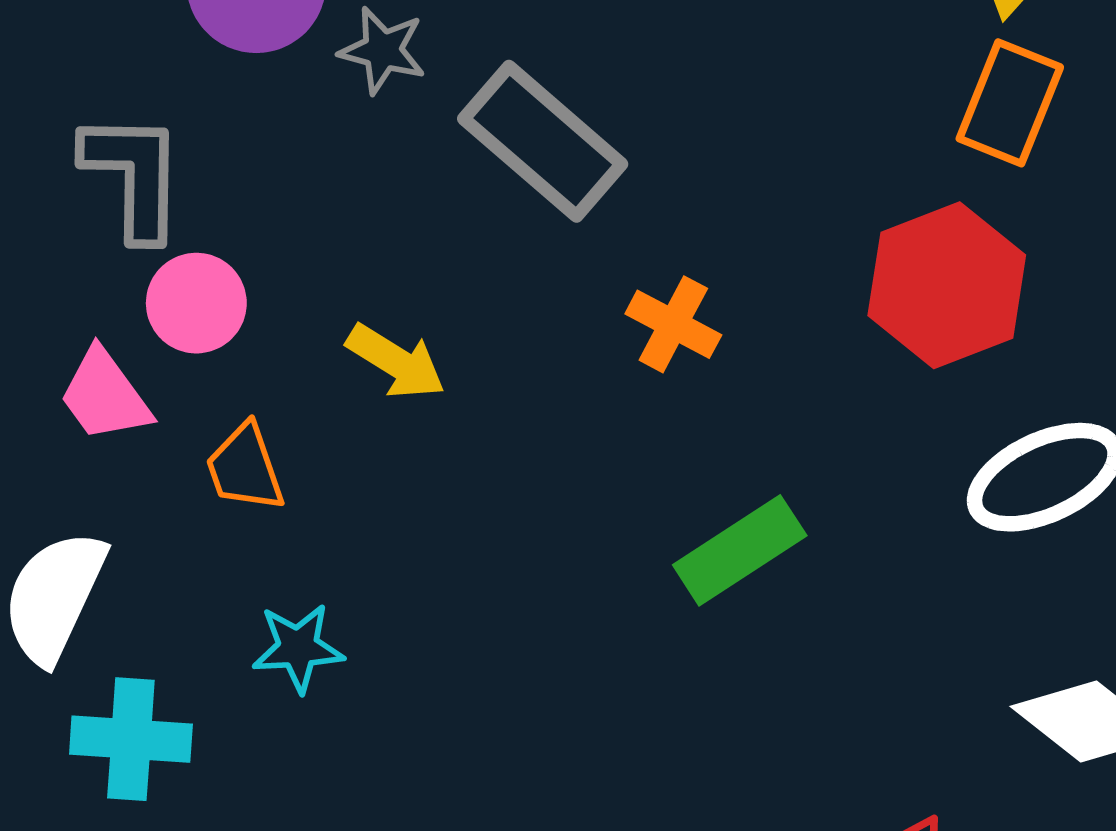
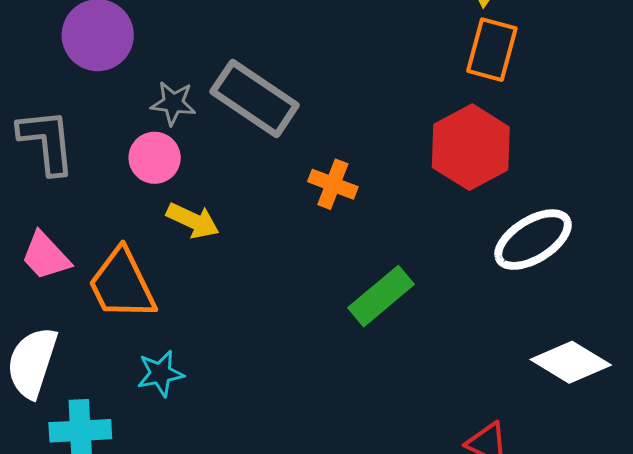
gray star: (383, 50) -> (173, 103), moved
pink circle: (196, 303) -> (155, 158), moved
orange trapezoid: (245, 468) -> (122, 284), size x1.6

